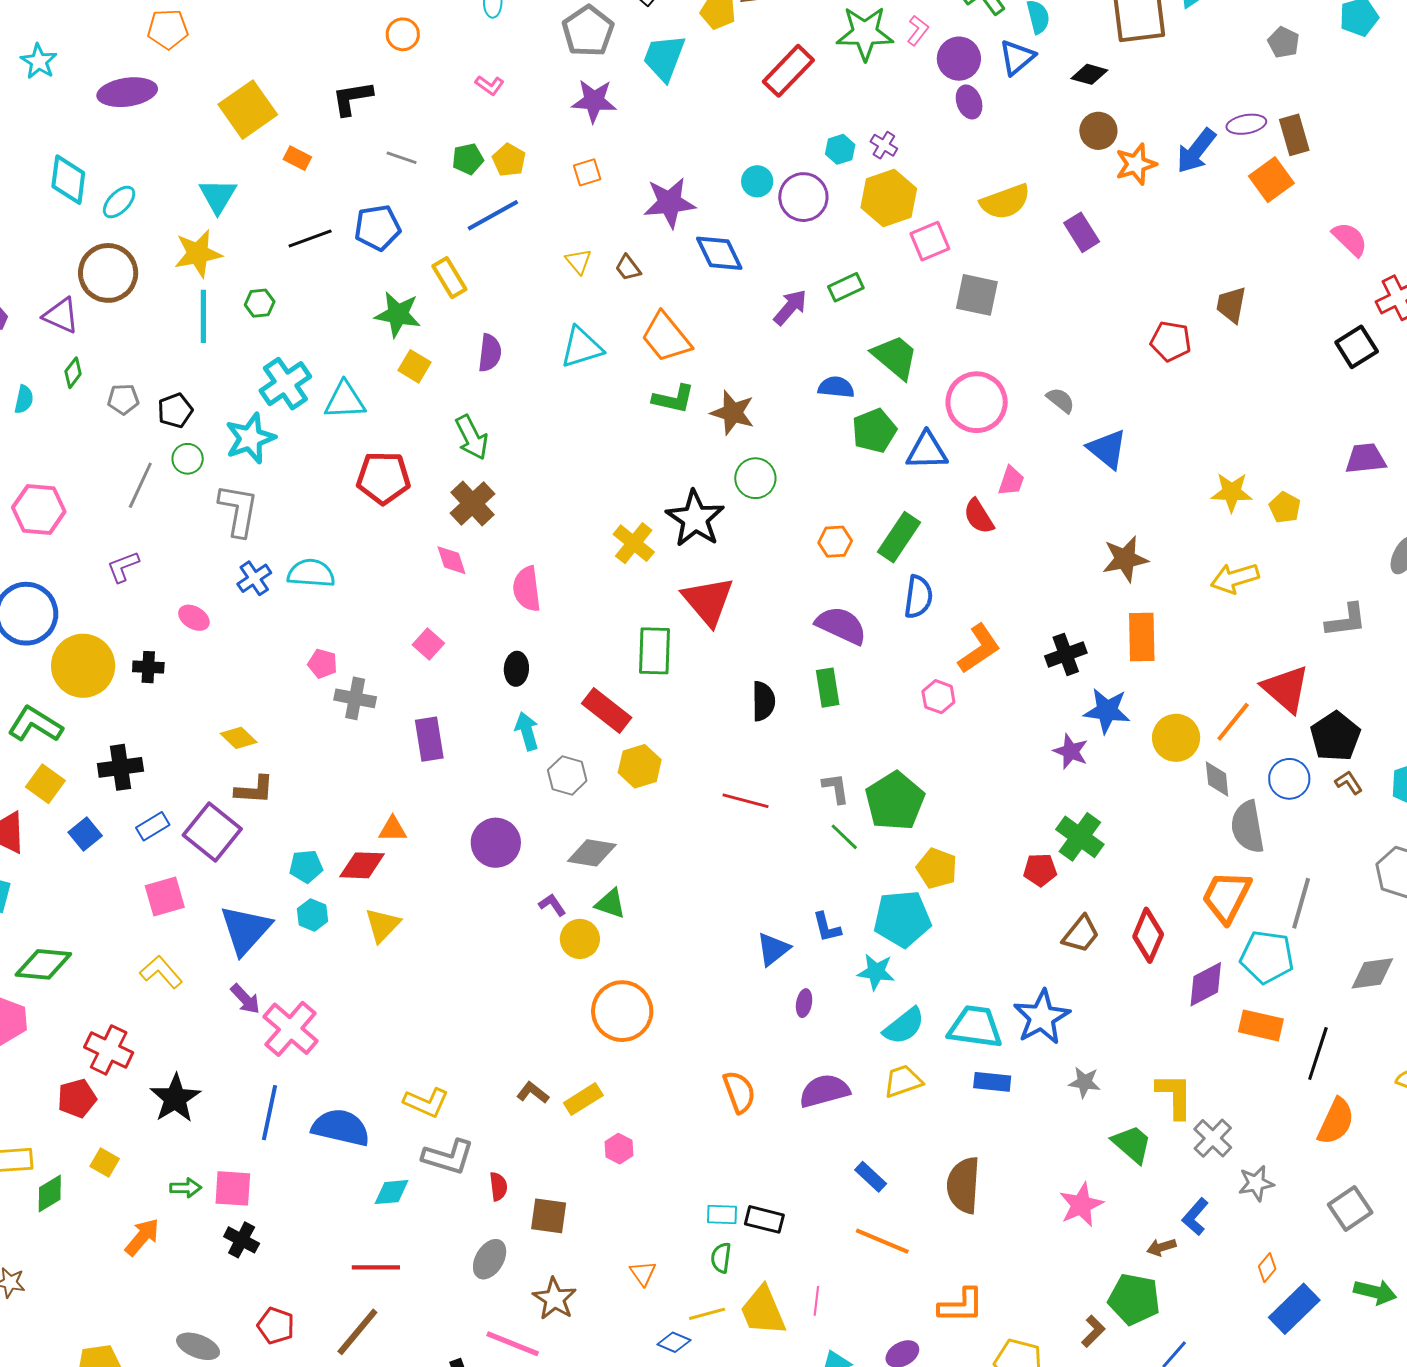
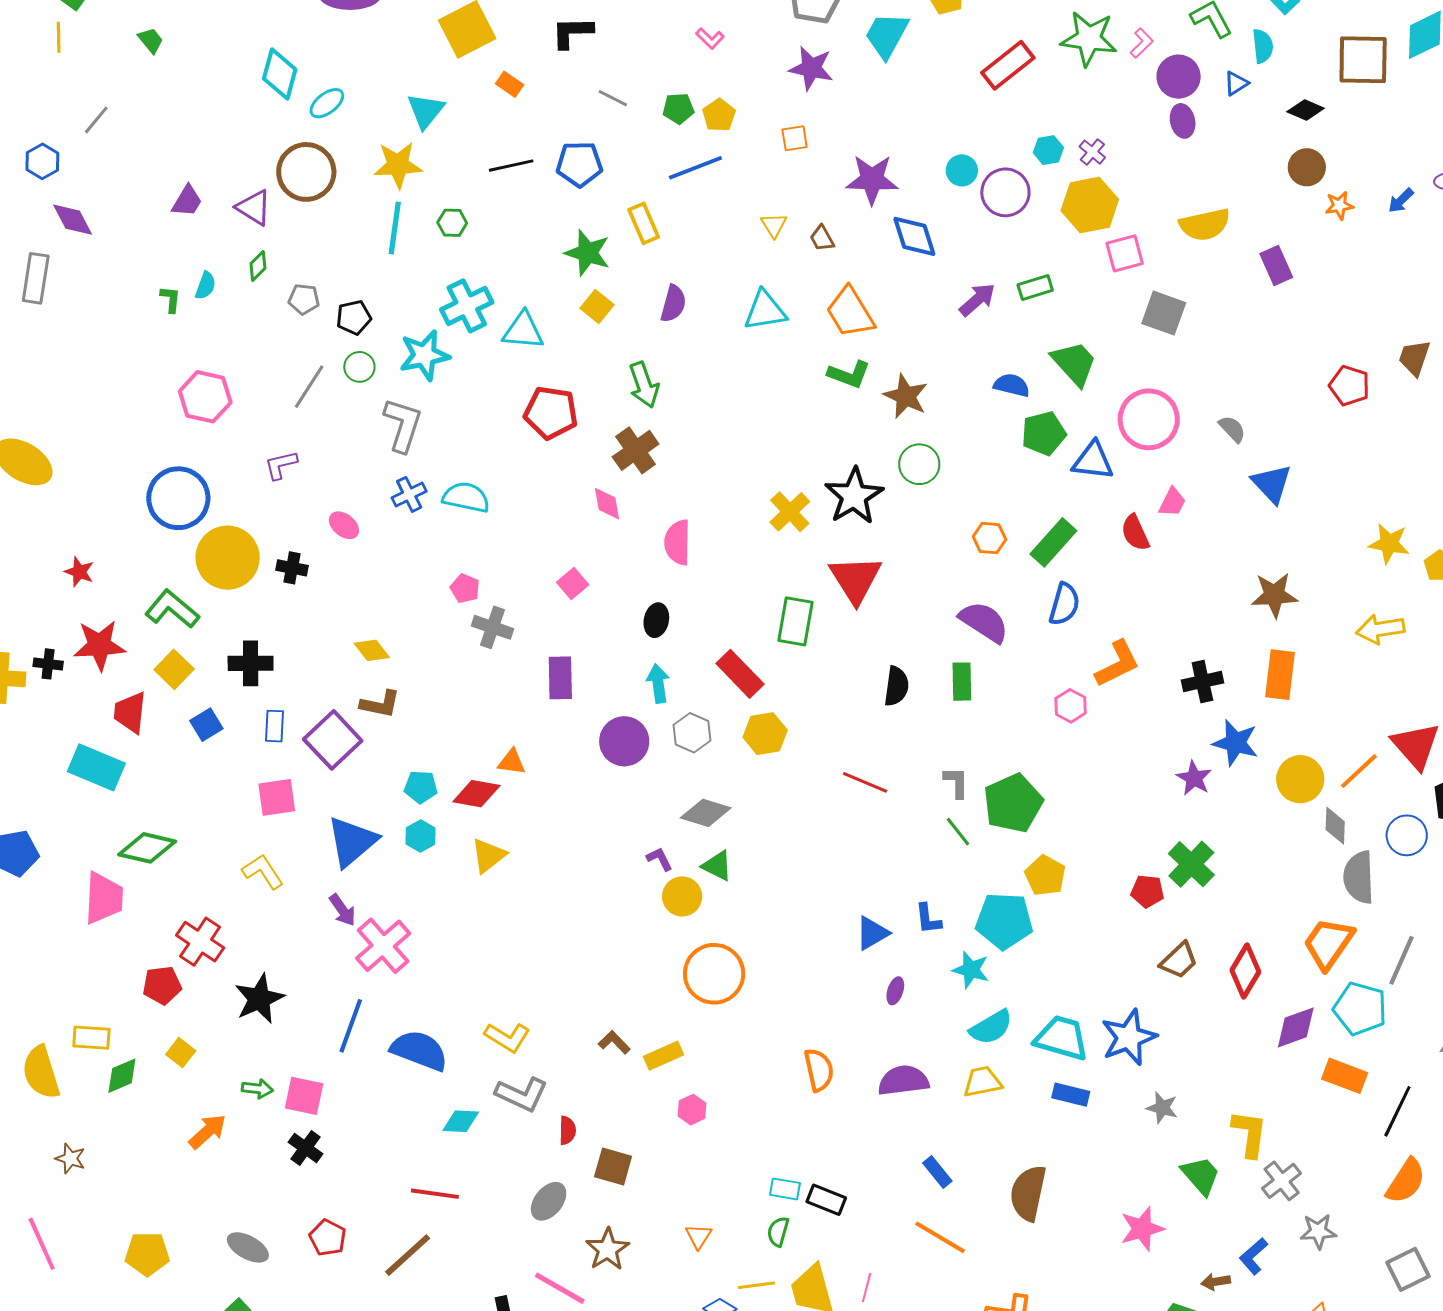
blue triangle: (1017, 57) -> (1236, 83), size x0.7
blue arrow: (1196, 151) -> (1401, 201), size x0.6
orange star: (1136, 164) -> (1339, 206), size x0.7
blue rectangle: (153, 826) -> (274, 726), turned -64
purple circle: (496, 843) -> (624, 741), moved

